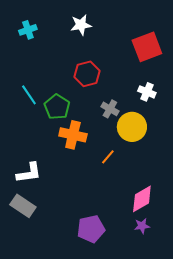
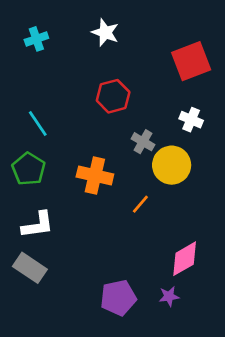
white star: (81, 25) -> (105, 32), turned 30
green pentagon: (57, 107) -> (29, 169), moved
purple star: (142, 226) -> (169, 296), moved

